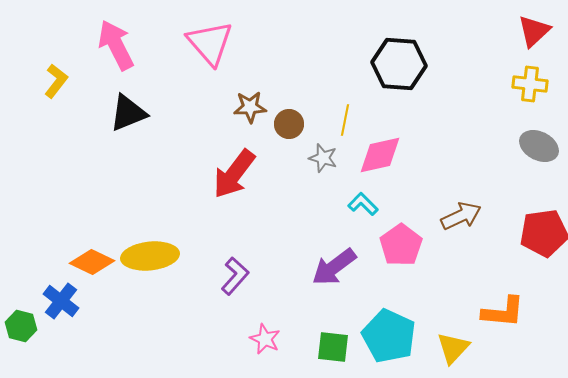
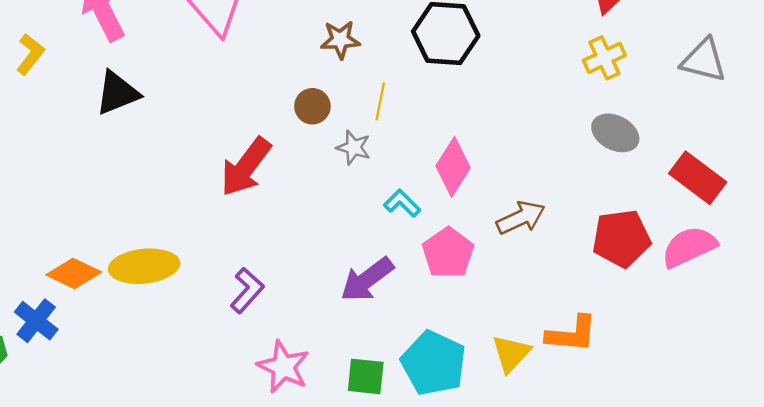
yellow cross: (530, 84) -> (604, 58), turned -32
brown star: (250, 107) -> (340, 40), moved
pink diamond: (380, 155) -> (453, 167), moved, turned -45
pink star: (265, 339) -> (283, 367), size x1.4
yellow triangle: (453, 348) -> (511, 353), moved

